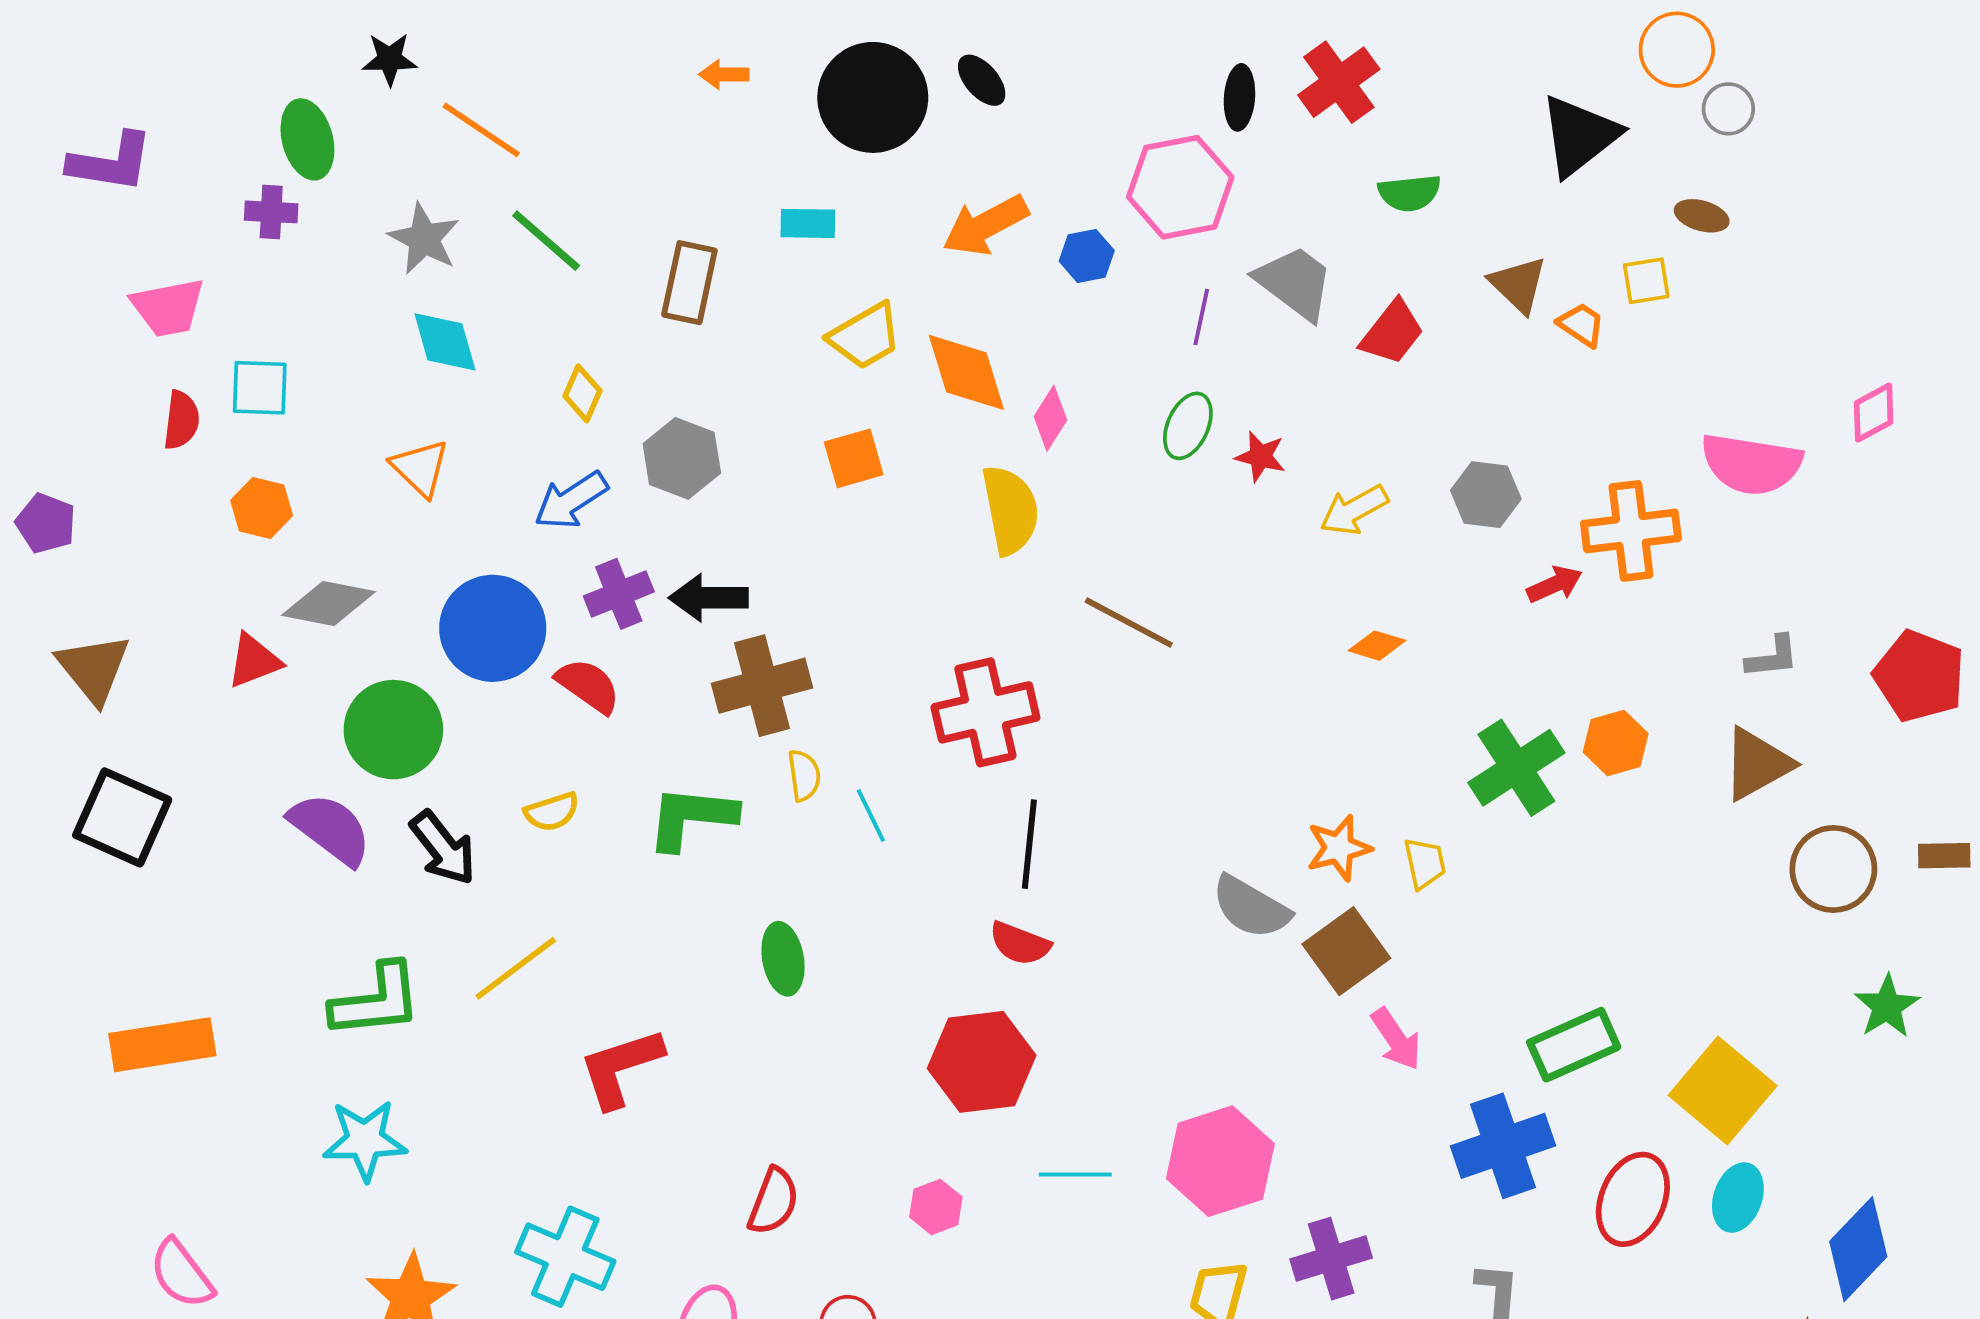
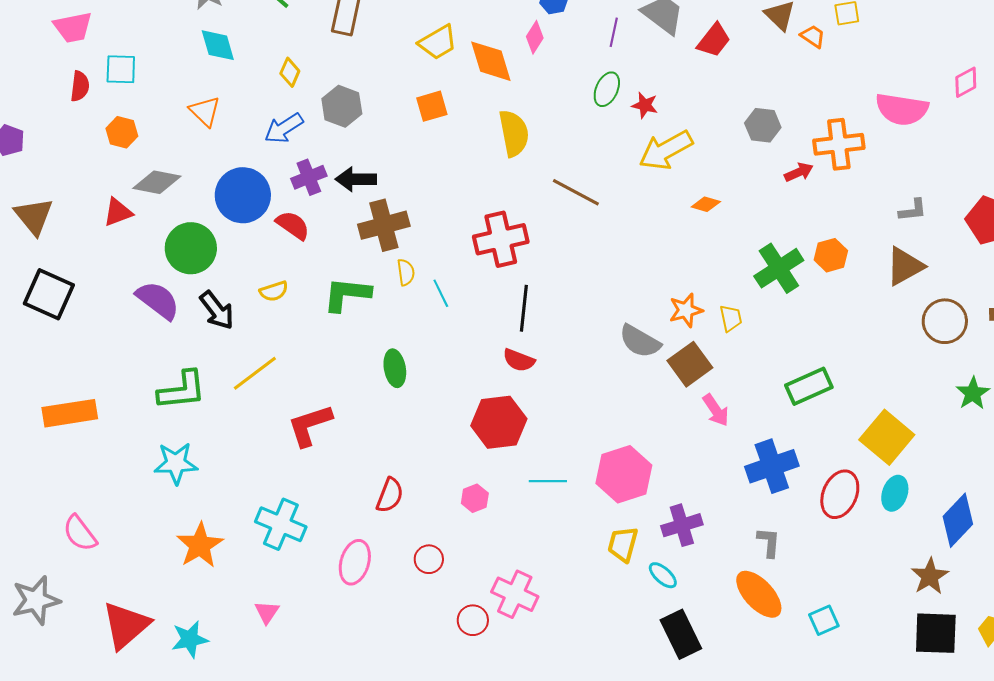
pink diamond: (1050, 418) -> (535, 37), moved
yellow arrow: (1354, 510) -> (666, 150), moved, size x1.5
green rectangle: (1574, 1045) -> (809, 386), moved

